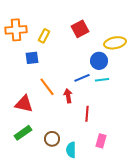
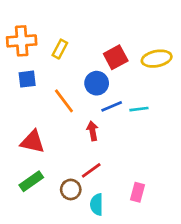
red square: (80, 29) -> (116, 57), moved
blue square: (32, 58) -> (27, 79), moved
blue circle: (99, 61) -> (97, 83), moved
orange line: (47, 87) -> (64, 101), moved
red line: (87, 114) -> (91, 170), moved, turned 49

